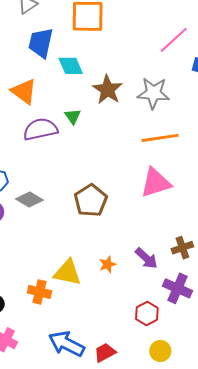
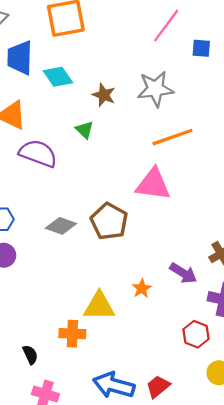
brown star: (108, 90) -> (104, 95), size x0.7
green triangle: (73, 116) -> (85, 130), moved
purple semicircle: (40, 129) -> (38, 153), turned 44
pink triangle: (156, 183) -> (153, 184), moved, turned 36
gray diamond: (29, 200) -> (61, 226), moved

